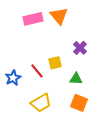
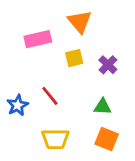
pink rectangle: (33, 19) -> (38, 39), moved
yellow square: (55, 63) -> (74, 58), moved
yellow trapezoid: (41, 103) -> (55, 139), turned 30

